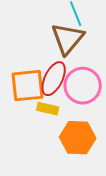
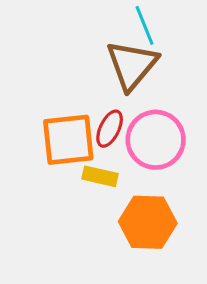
red ellipse: (54, 79) -> (110, 129), size x0.7

